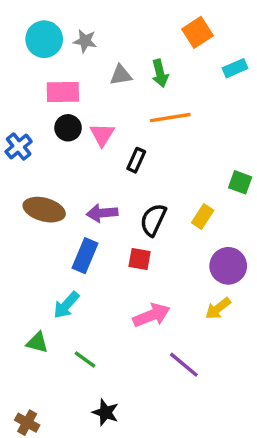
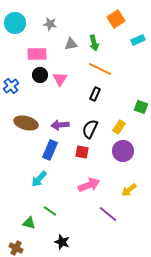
cyan circle: (44, 39) -> (15, 23), moved
orange line: (170, 118) -> (100, 69), turned 35
black rectangle: (136, 160) -> (95, 94), moved
purple circle: (228, 266) -> (123, 151), moved
yellow arrow: (218, 308) -> (129, 190), moved
green triangle: (37, 343) -> (29, 223), moved

